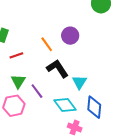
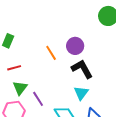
red line: (16, 55) -> (14, 68), moved
black L-shape: (57, 69) -> (82, 69), moved

